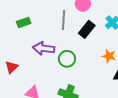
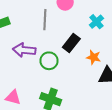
black rectangle: (87, 29) -> (71, 43), moved

